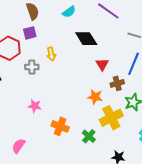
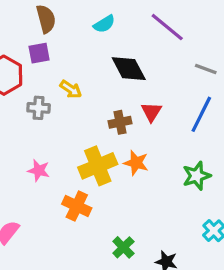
yellow arrow: (51, 54) -> (71, 89), turned -48
brown cross: (117, 83) -> (120, 122), moved
yellow cross: (111, 118) -> (98, 166), moved
green cross: (89, 136) -> (123, 247), moved

